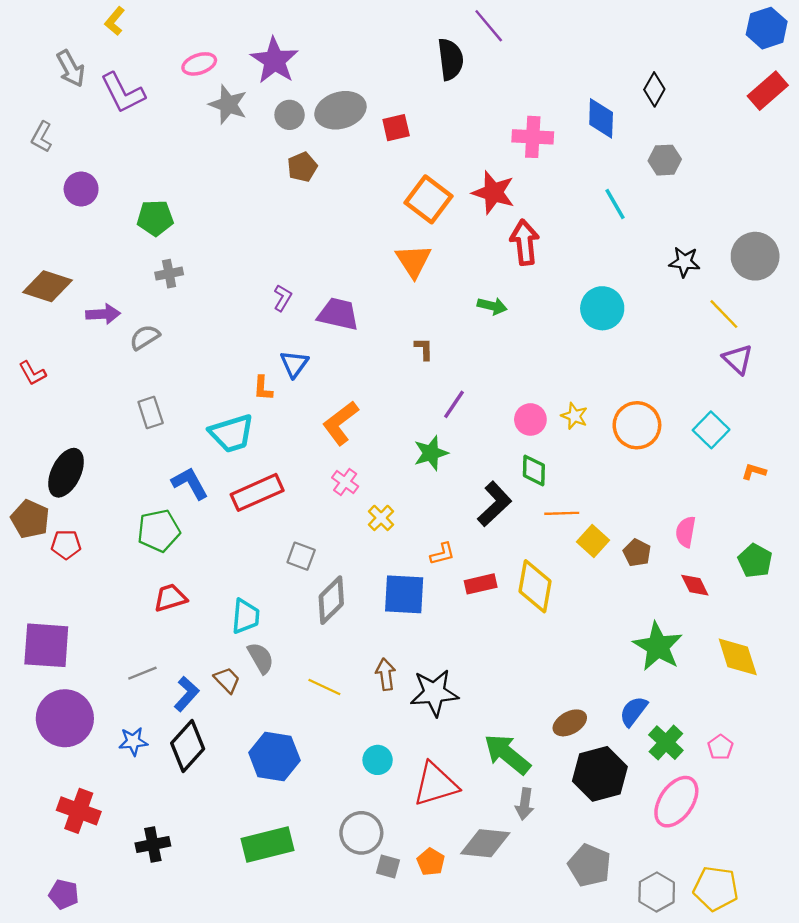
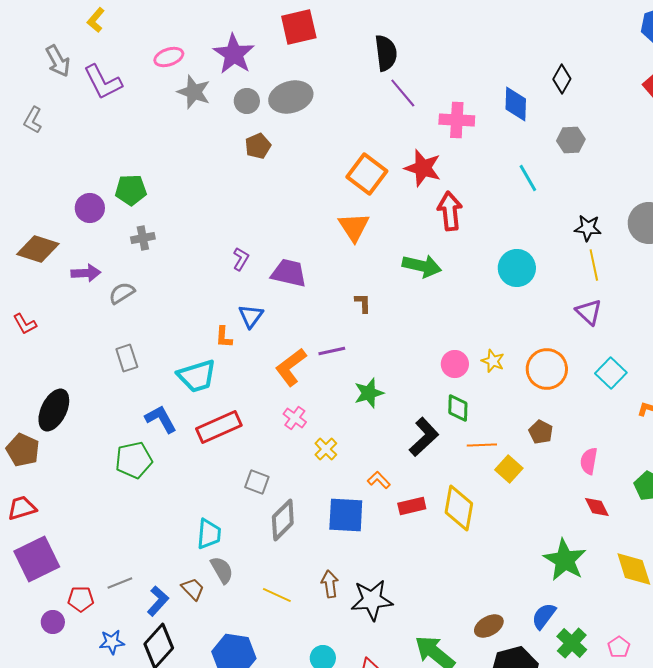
purple line: (489, 26) -> (403, 93), moved
red square: (396, 128) -> (299, 27), moved, size x1.5
purple circle: (81, 189) -> (90, 208), moved
green arrow: (492, 306) -> (422, 266), size x1.5
yellow line: (724, 314) -> (594, 265), moved, turned 32
purple triangle: (738, 359) -> (589, 312), moved
purple line: (454, 404) -> (332, 351), moved, turned 44
red pentagon: (66, 545) -> (81, 599), moved
brown pentagon: (637, 553) -> (541, 432), moved
orange L-shape: (442, 554) -> (379, 480), turned -120
red trapezoid: (170, 598) -> (22, 508), moved
purple square: (46, 645) -> (37, 559), turned -30
purple circle: (65, 718) -> (53, 622), size x0.5

